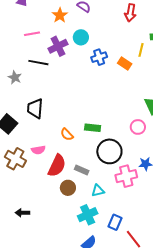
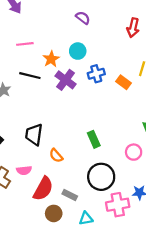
orange star: (60, 15) -> (51, 59), moved
purple cross: (58, 46) -> (66, 80), moved, turned -30
black trapezoid: (35, 108) -> (34, 134), moved
green rectangle: (93, 128) -> (94, 139), moved, turned 56

